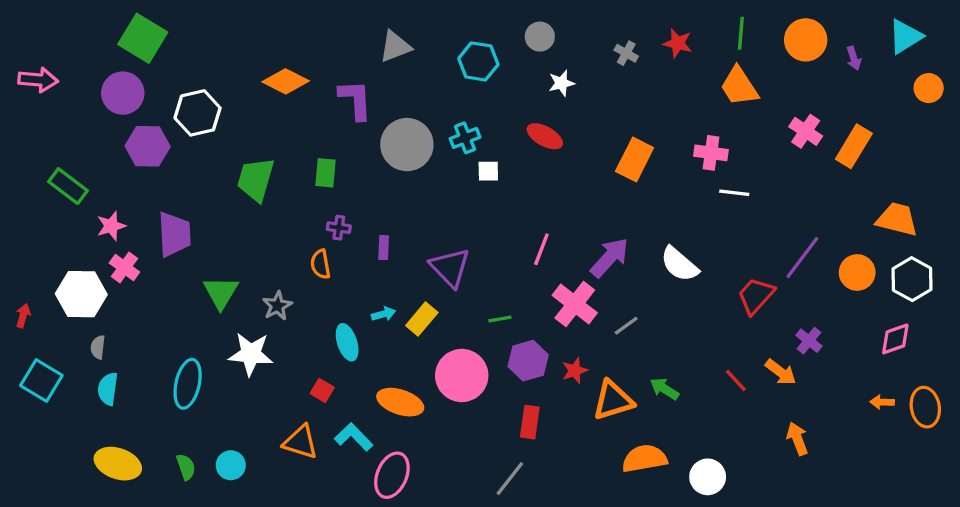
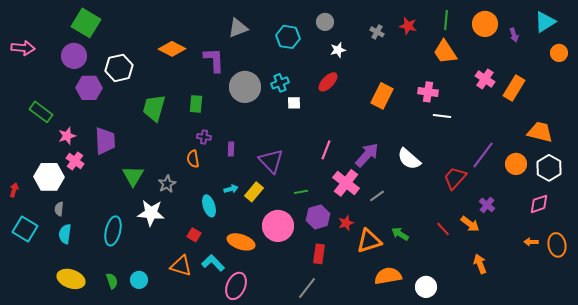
red ellipse: (545, 136) -> (328, 82), turned -75

